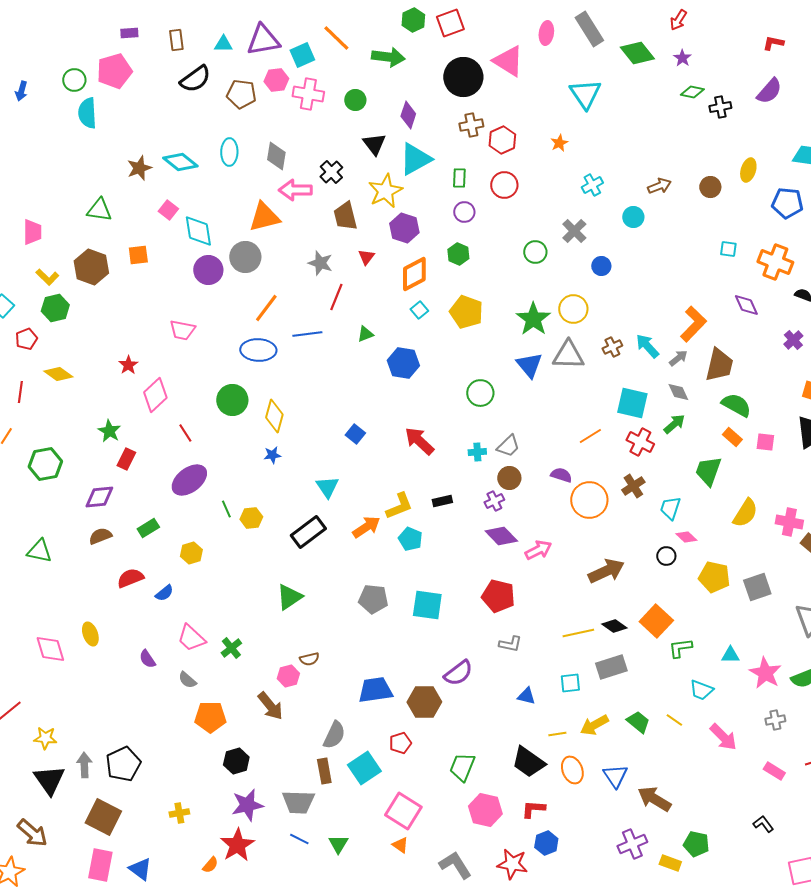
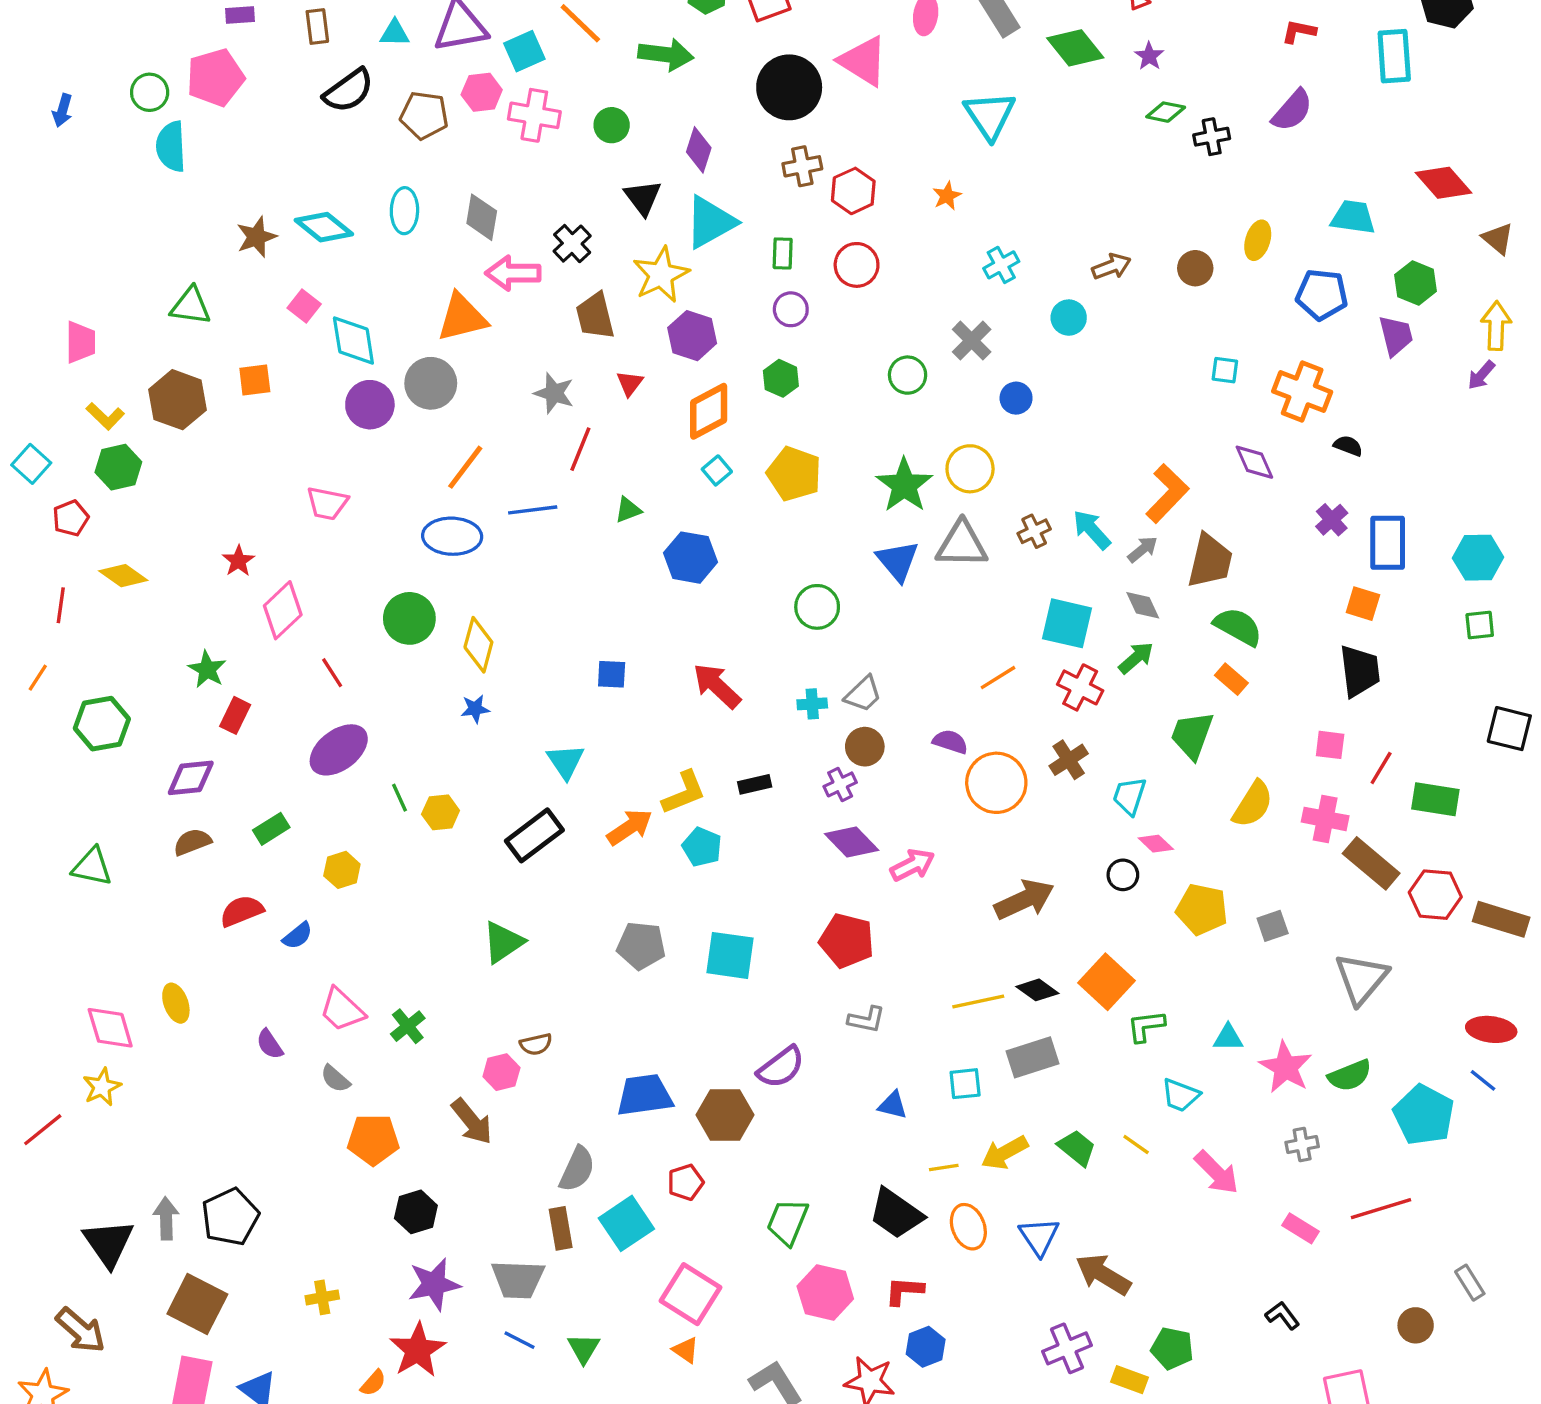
blue square: (355, 434) -> (612, 674), turned -36
pink square: (765, 442) -> (1330, 745), moved
gray square: (757, 587) -> (1273, 926), size x0.7
yellow star: (45, 738) -> (102, 1087), moved, turned -30

